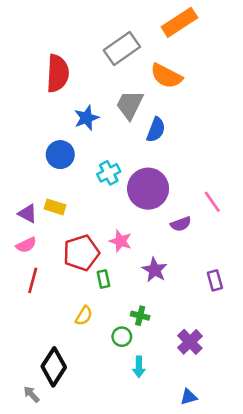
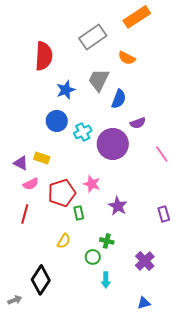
orange semicircle: (166, 76) -> (127, 58), size x0.7
blue circle: (60, 155) -> (57, 121), moved
purple semicircle: (181, 224) -> (138, 123), moved
pink semicircle: (26, 245) -> (31, 184), moved
gray arrow: (31, 394) -> (15, 300), moved, turned 112

